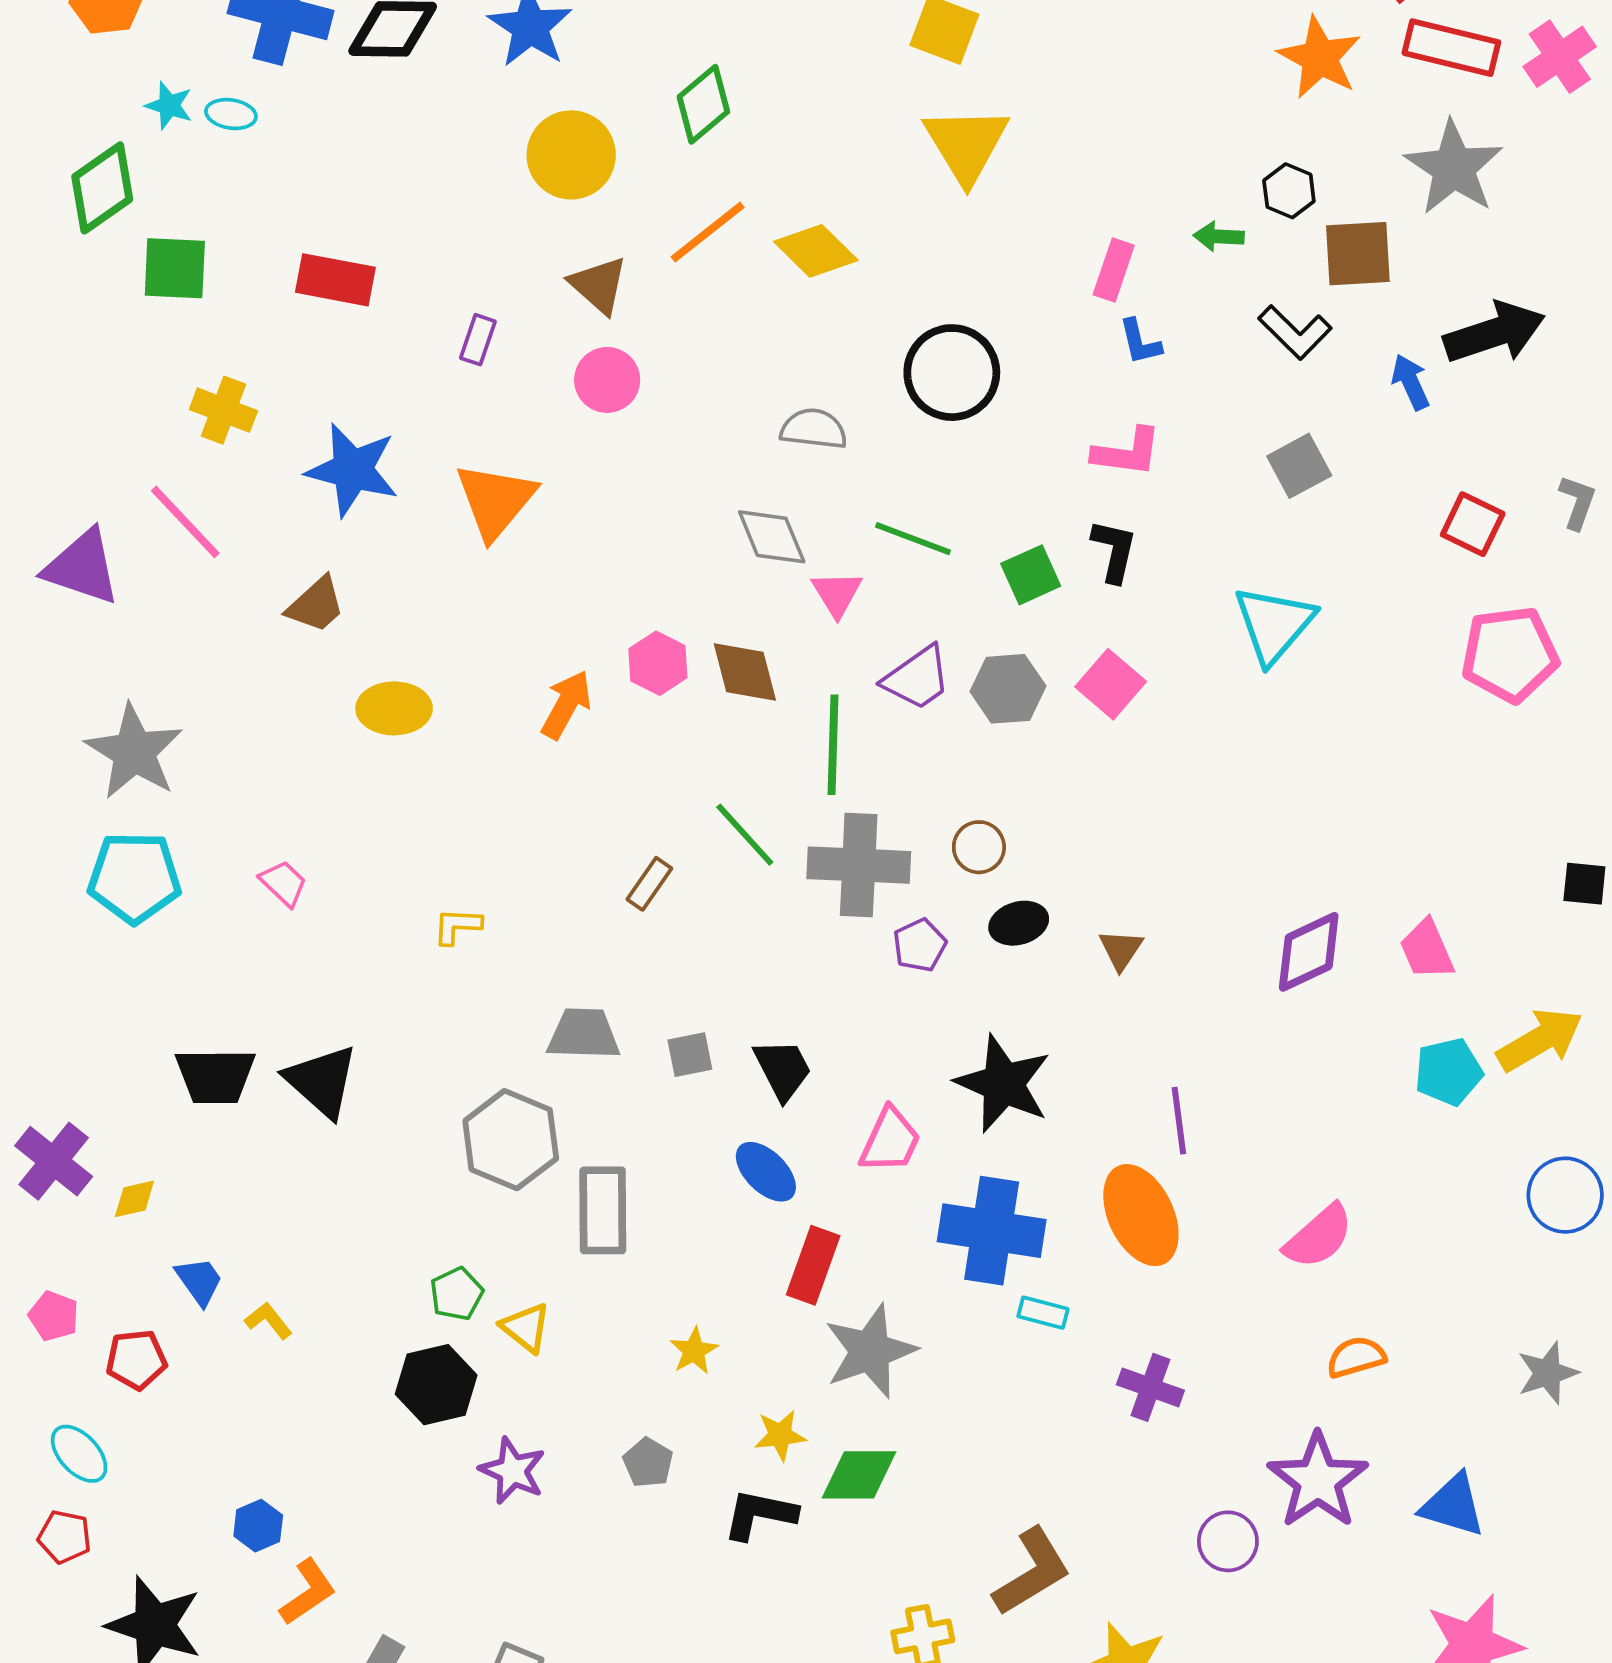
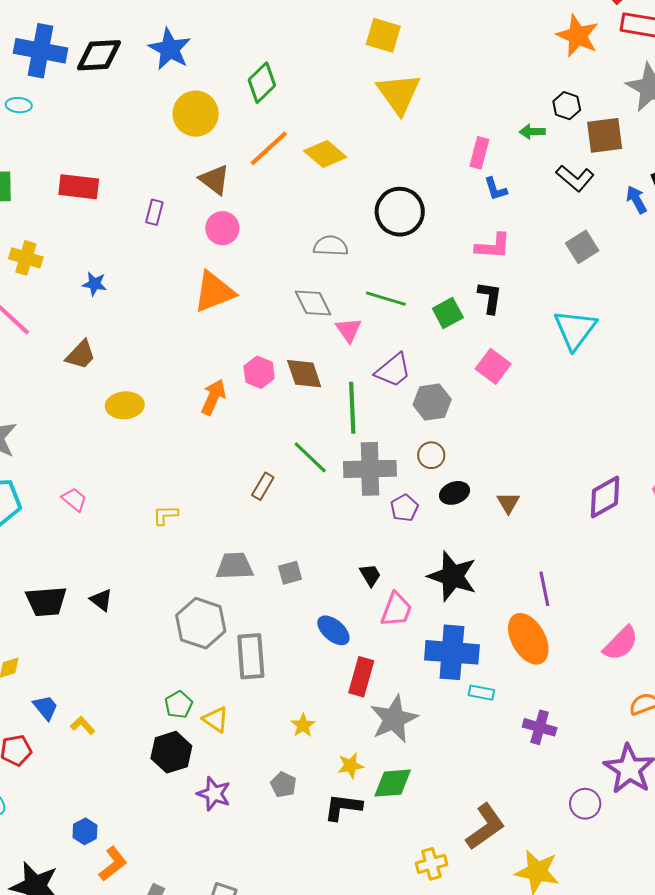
blue star: (352, 470) -> (94, 284), size x0.5
orange triangle: (495, 501) -> (214, 292), moved, turned 33
gray hexagon: (1008, 689) -> (432, 402), moved
black trapezoid: (783, 1069) -> (370, 575), moved, size x0.7
black triangle: (322, 1081) -> (101, 600), size x0.6

